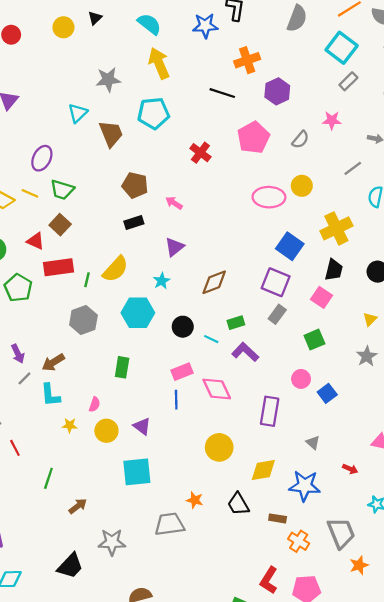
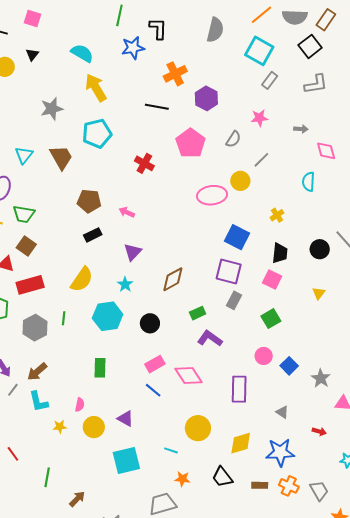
cyan triangle: (78, 113) -> (24, 155), moved
gray line: (353, 168) -> (261, 160), moved
yellow cross: (336, 228) -> (277, 215), size x0.5
green line: (87, 280) -> (64, 318), moved
gray hexagon: (83, 320) -> (35, 328), moved
cyan line: (211, 339) -> (171, 450), moved
gray star: (367, 356) -> (321, 378), moved
blue line: (176, 400) -> (153, 390), turned -42
gray trapezoid: (341, 533) -> (319, 491), size x0.7
orange cross: (299, 541) -> (289, 486), moved

